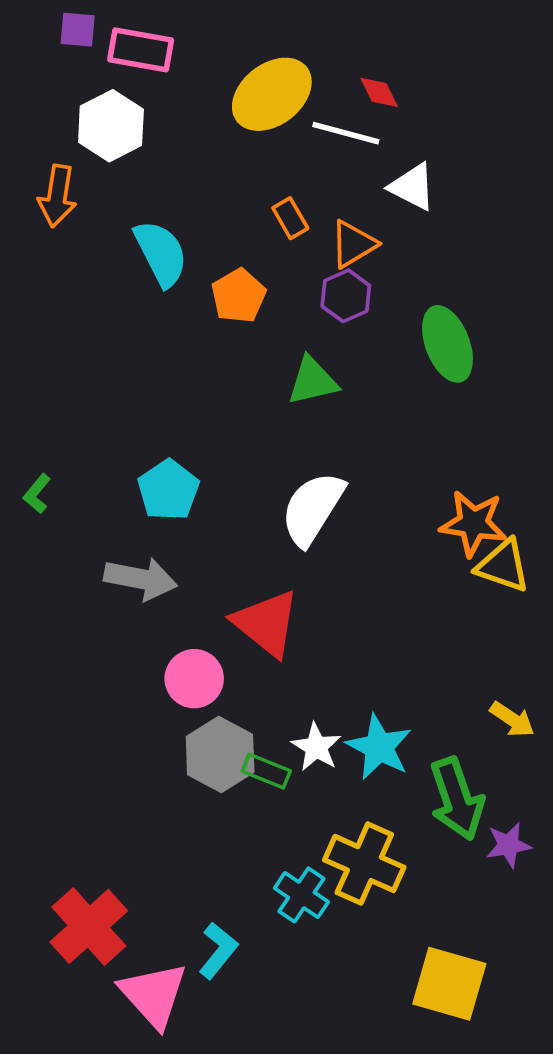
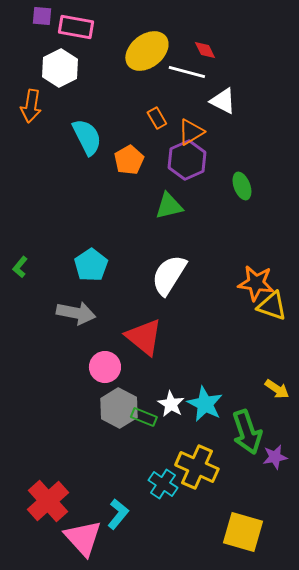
purple hexagon: (346, 296) -> (187, 160), size x1.4
green ellipse: (448, 344) -> (242, 186), size x0.7

